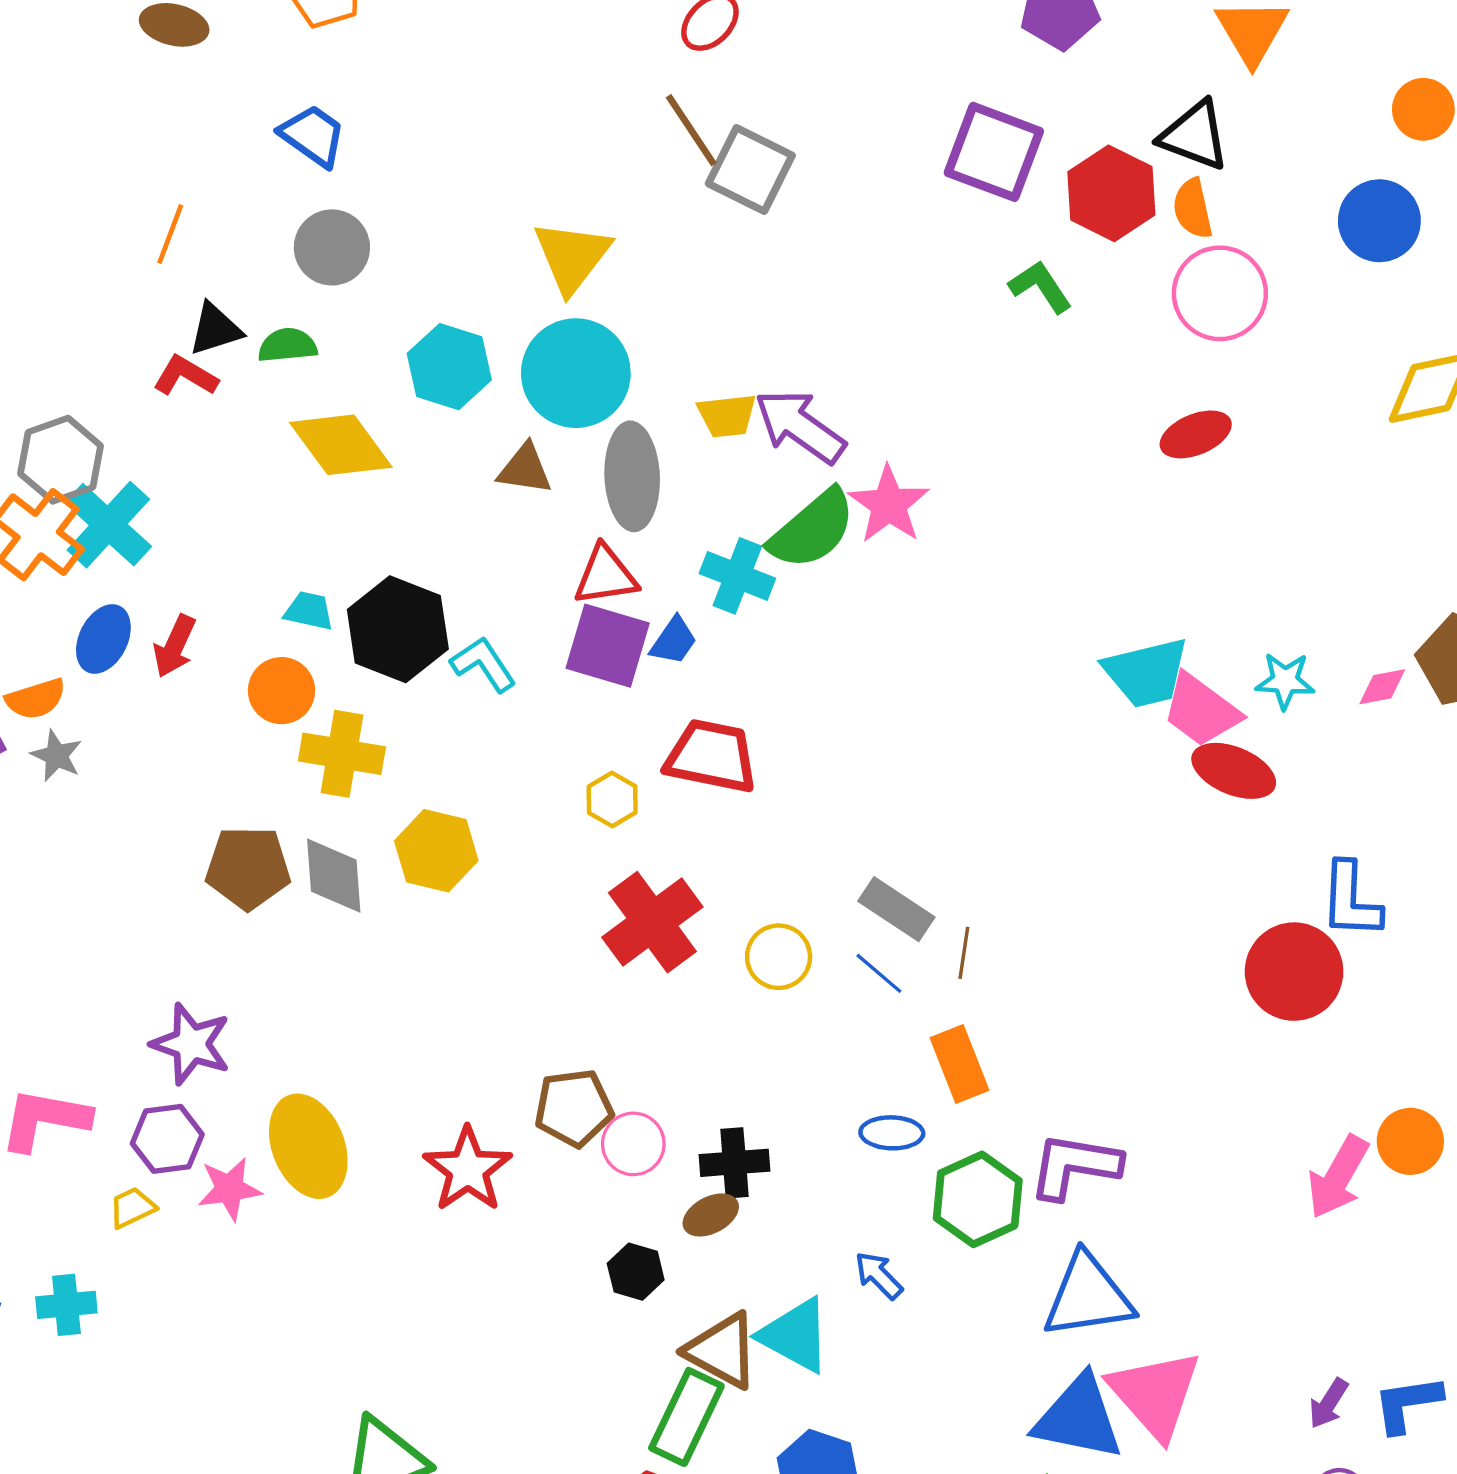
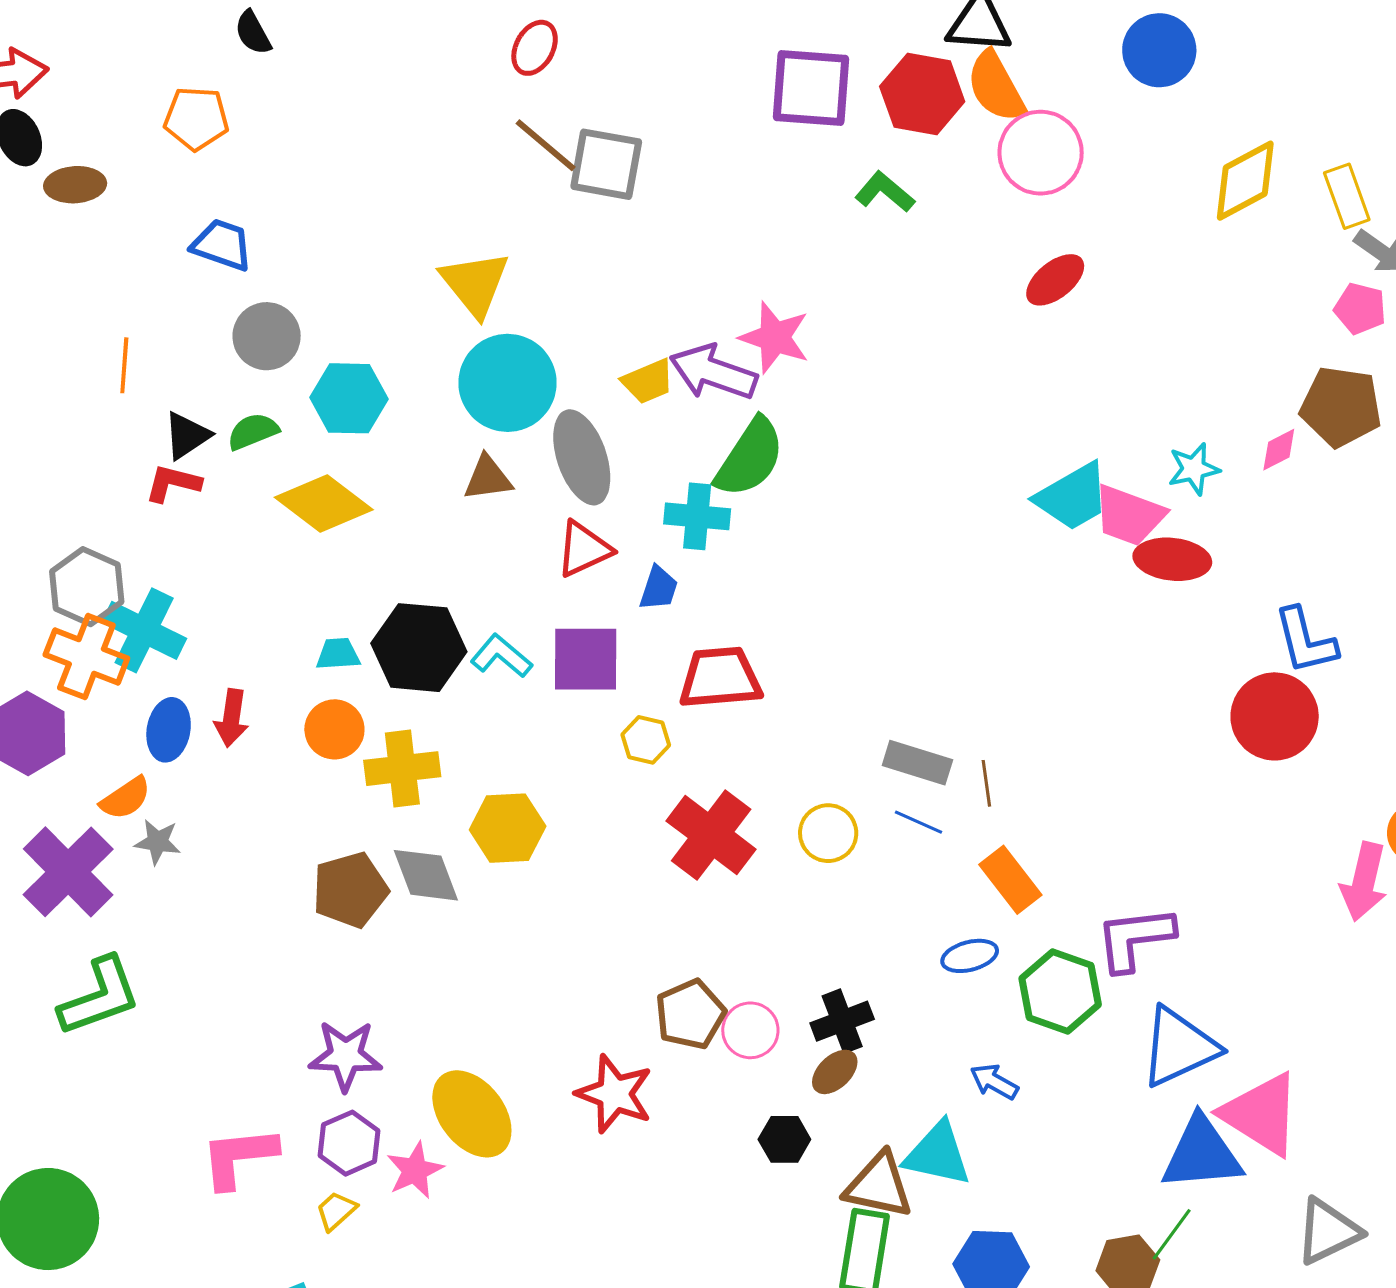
orange semicircle: (1193, 209) -> (996, 87), size x1.4
cyan hexagon: (449, 367) -> (349, 398), moved
pink star: (889, 505) -> (775, 337), moved
purple square: (608, 646) -> (586, 659), moved

